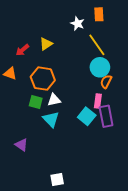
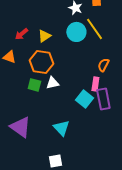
yellow triangle: (46, 44) -> (44, 36), moved
cyan circle: (100, 67) -> (76, 32), moved
cyan triangle: (51, 119) -> (61, 128), moved
purple triangle: (21, 145) -> (20, 127), size x1.6

